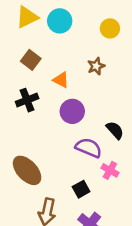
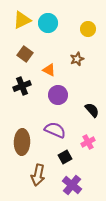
purple semicircle: (89, 148) -> (55, 130), moved
brown ellipse: (27, 170) -> (22, 142), turned 45
pink cross: (110, 170) -> (88, 142), turned 32

